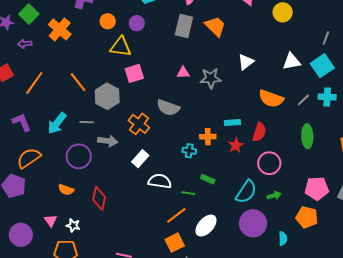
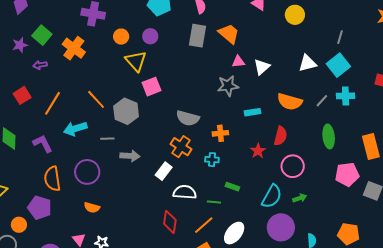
yellow triangle: (121, 47) -> (136, 61), turned 45
pink triangle: (183, 73) -> (238, 62), moved
cyan arrow: (57, 123) -> (75, 129), moved, turned 40
cyan rectangle: (233, 123) -> (253, 112), moved
orange cross: (139, 124) -> (181, 147), moved
orange cross: (208, 137) -> (220, 133), moved
purple circle: (79, 156) -> (87, 172), moved
orange semicircle: (29, 158) -> (52, 179), turned -60
pink pentagon: (317, 188) -> (347, 174), moved
red diamond: (99, 198) -> (170, 222), moved
orange pentagon: (307, 217) -> (349, 234), moved

